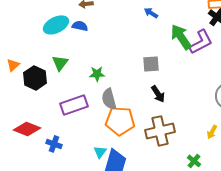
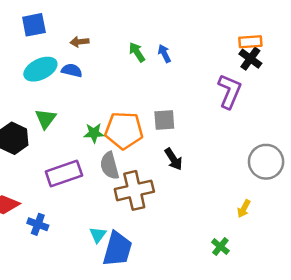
blue arrow: (151, 13) -> (164, 53), turned 32
green arrow: (181, 37) -> (137, 52), moved, size x0.6
purple L-shape: (201, 42) -> (230, 91), turned -40
orange pentagon: (120, 121) -> (124, 130), moved
brown cross: (160, 131) -> (134, 190), moved

